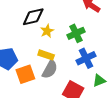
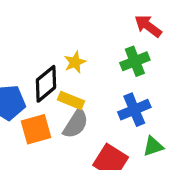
black diamond: (33, 17) -> (46, 84), moved, turned -30
green cross: (76, 33) -> (135, 61), moved

